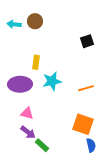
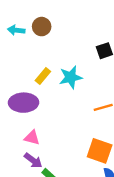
yellow rectangle: (36, 62) -> (43, 76), turned 32
cyan star: (52, 81) -> (71, 77), moved

